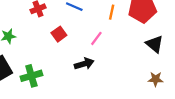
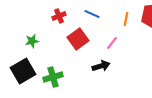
red square: (59, 34) -> (78, 39), size x1.5

